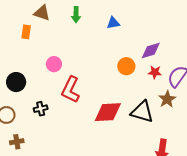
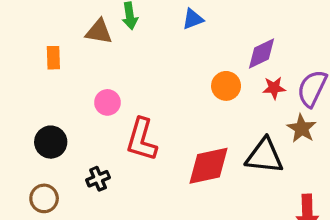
brown triangle: (42, 13) -> (99, 32), moved

